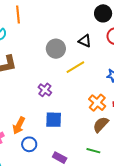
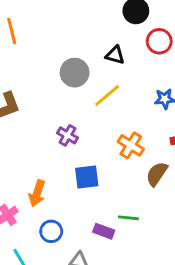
orange cross: (97, 103) -> (131, 145), moved
blue circle: (29, 144) -> (51, 231), moved
green line: (93, 151) -> (128, 218), moved

